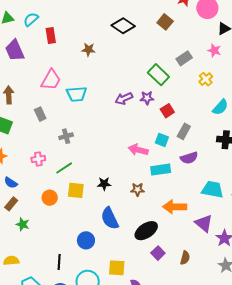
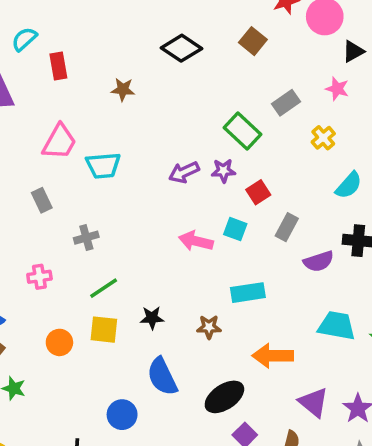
cyan square: (162, 140) -> (235, 229), moved
pink arrow: (138, 150) -> (196, 241), moved
purple semicircle: (189, 158) -> (319, 261), moved
green line: (64, 168) -> (104, 288), moved
purple triangle: (204, 223) -> (314, 402), moved

